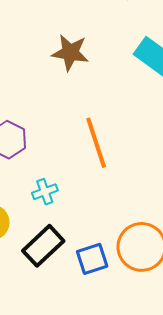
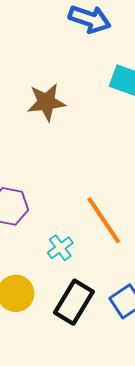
orange line: (96, 143) -> (104, 220), moved

